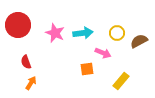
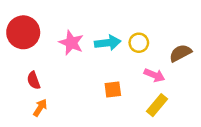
yellow circle: (117, 33) -> (139, 43), moved
pink arrow: (103, 53) -> (154, 75), moved

